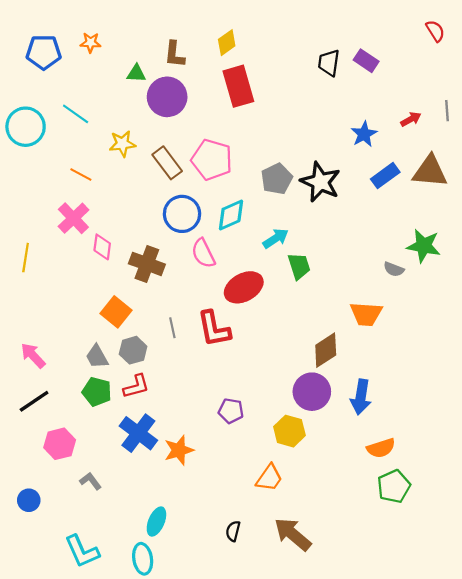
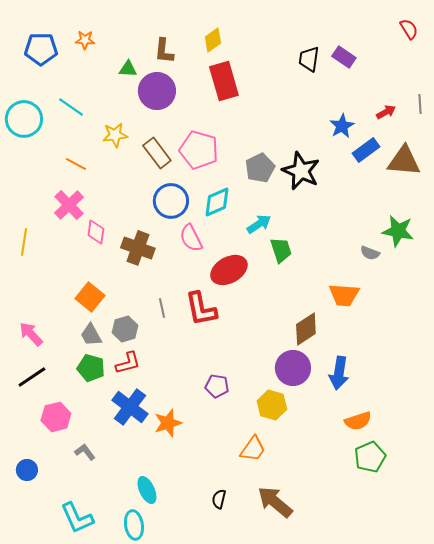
blue rectangle: (385, 176) -> (366, 150), moved
orange square: (116, 312) -> (90, 297), moved
cyan ellipse: (156, 522) -> (147, 490), turned -48

